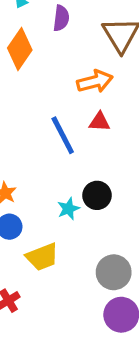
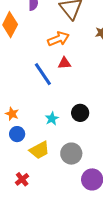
black circle: (97, 195) -> (80, 113), moved
gray circle: (114, 272) -> (71, 154), moved

